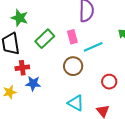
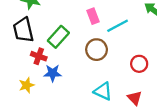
green rectangle: (45, 39) -> (58, 37), moved
red cross: (22, 68) -> (39, 56), turned 32

